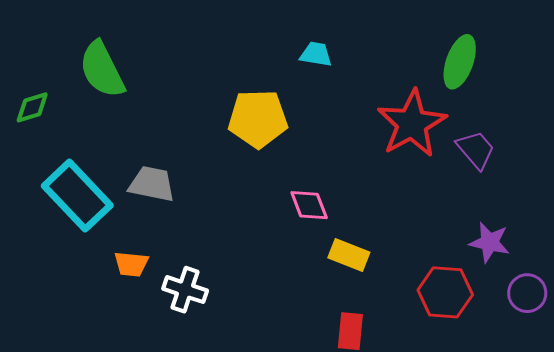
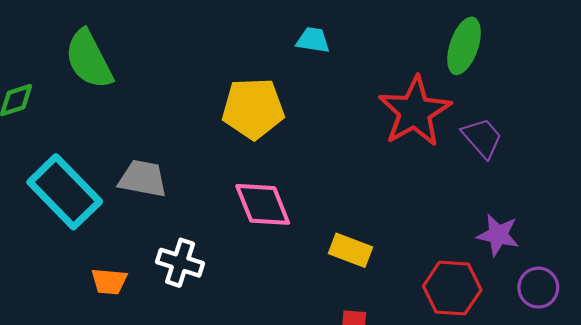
pink diamond: (309, 205) -> (263, 204), moved, size x1.4
orange trapezoid: (131, 264) -> (109, 281), moved
white cross: (185, 290) -> (180, 263), moved

